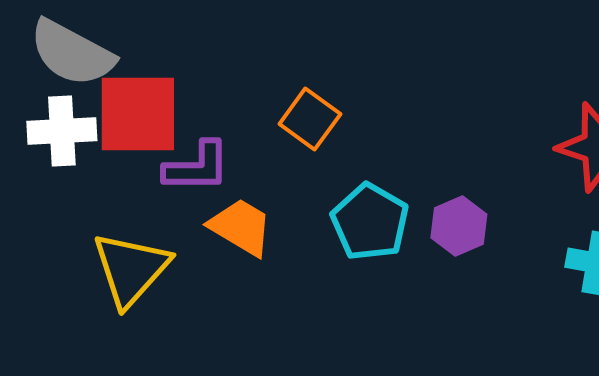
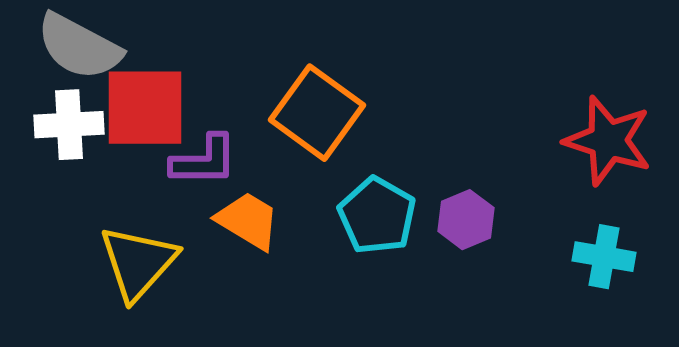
orange square: (310, 119) -> (317, 113), size x1.5

